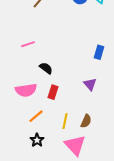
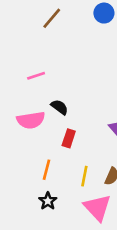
pink semicircle: (26, 90) -> (31, 120), moved
orange line: (36, 116) -> (46, 170), turned -35

